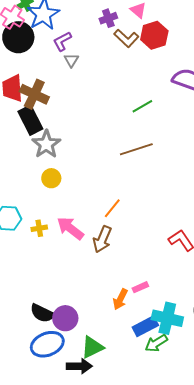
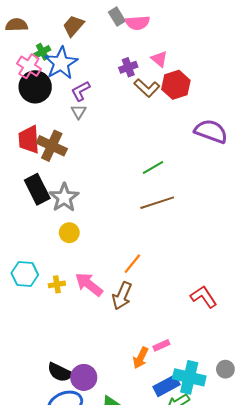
gray triangle: (71, 60) -> (79, 112), moved
green line: (142, 106) -> (153, 168), moved
black rectangle: (30, 120) -> (37, 189), moved

